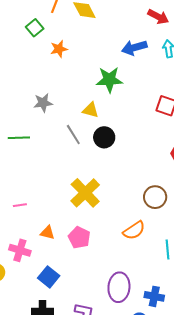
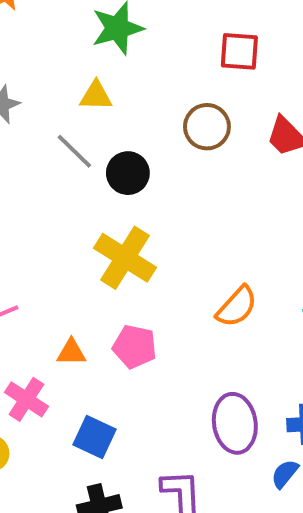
black circle: (104, 137) -> (128, 173), moved
brown circle: (155, 197) -> (207, 127), moved
pink cross: (20, 250) -> (26, 399), turned 30

